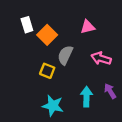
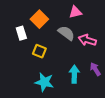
white rectangle: (27, 25) -> (21, 33), moved
gray semicircle: (65, 55) -> (66, 33), moved, turned 102

